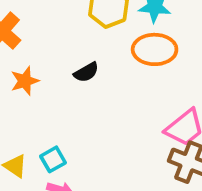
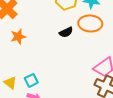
black semicircle: (86, 72) -> (66, 32), moved

